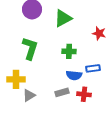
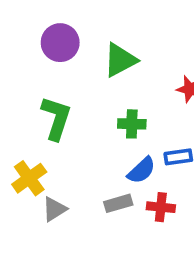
blue semicircle: (74, 75) -> (141, 170), turned -49
yellow cross: (16, 79) -> (29, 178), turned -36

